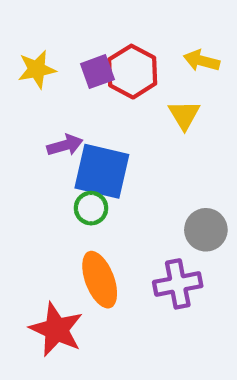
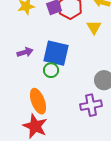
purple arrow: (65, 145) -> (25, 52), moved
orange ellipse: (100, 280) -> (38, 101), moved

